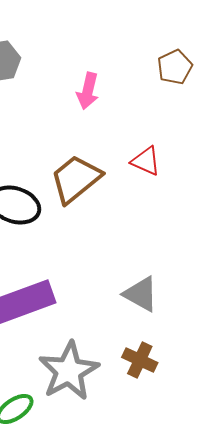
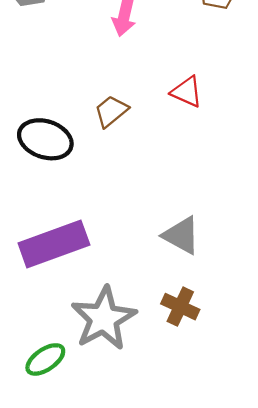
brown trapezoid: (76, 179) -> (111, 111), size x0.6

